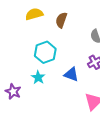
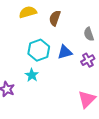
blue triangle: (71, 74) -> (65, 52), moved, turned -35

